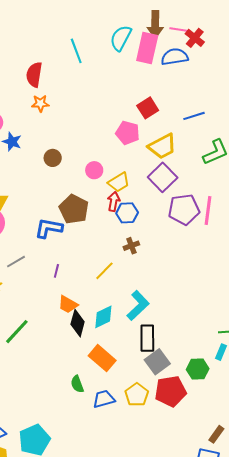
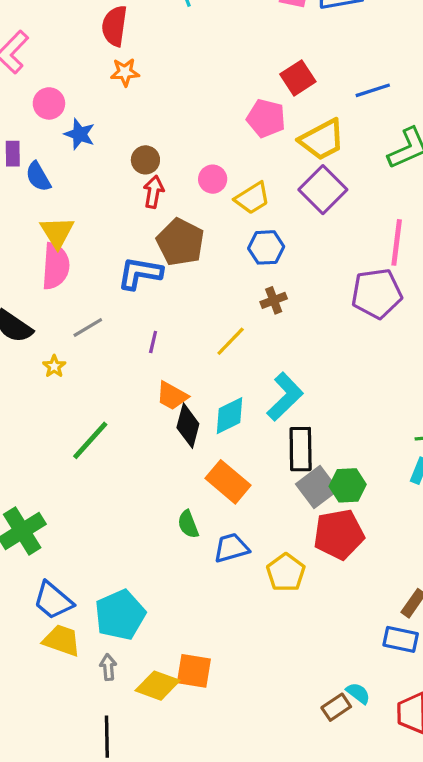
red arrow: (114, 201) -> (154, 192), moved
purple pentagon: (184, 209) -> (377, 293), moved
green hexagon: (198, 369) -> (348, 485), moved
yellow pentagon: (137, 395) -> (286, 573), moved

